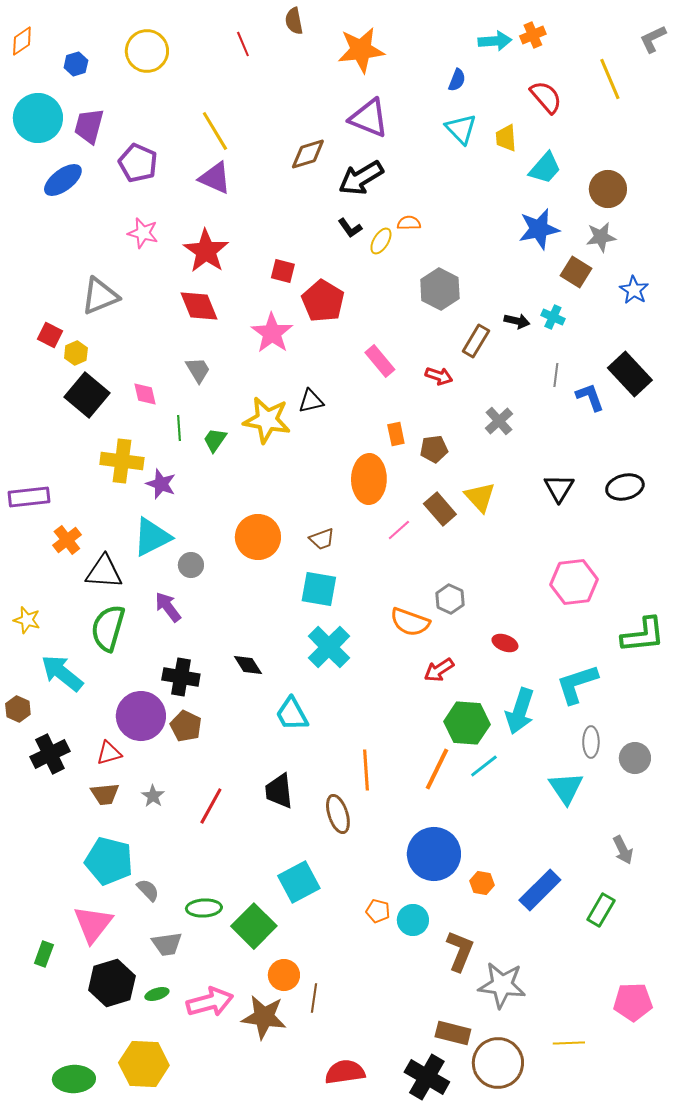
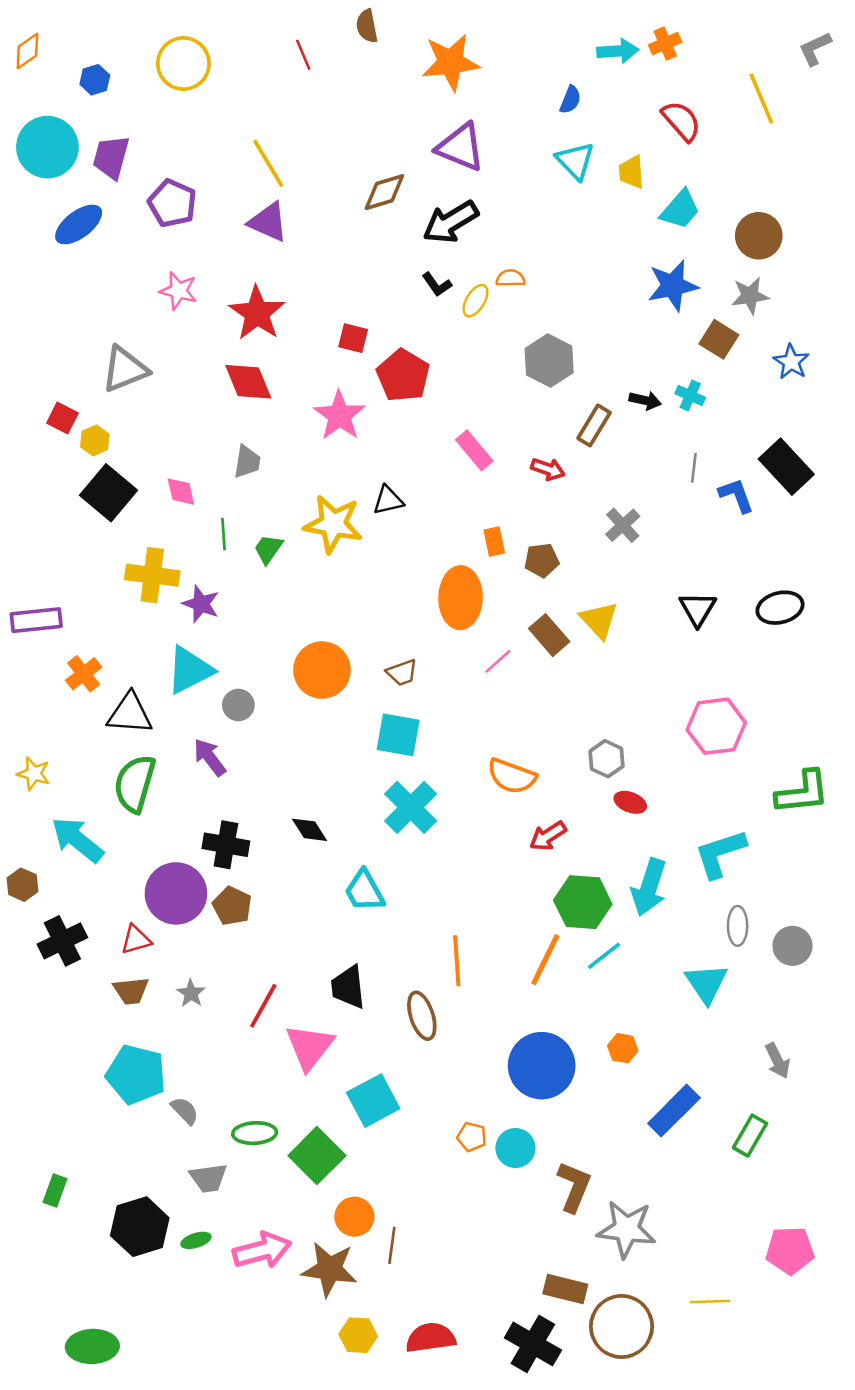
gray trapezoid: (198, 370) -> (247, 462), turned 40
gray hexagon: (450, 599) -> (607, 759), moved
orange hexagon: (482, 883) -> (623, 1048), moved
pink triangle: (93, 924) -> (310, 1047), moved
yellow hexagon: (144, 1064) -> (358, 1335), moved, size x0.6

